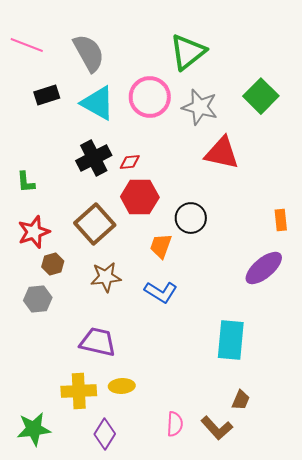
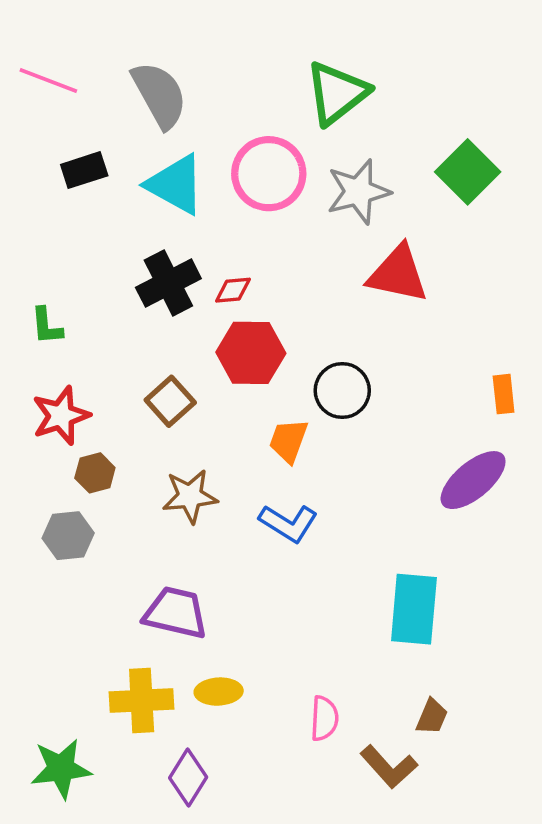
gray star: (200, 107) -> (358, 192), turned -30
brown square: (95, 224) -> (170, 401), size x0.7
pink semicircle: (175, 424) -> (324, 718), moved

